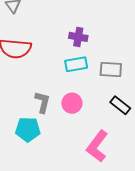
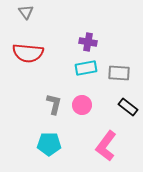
cyan pentagon: (28, 129) -> (49, 144), moved

